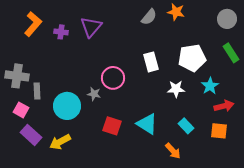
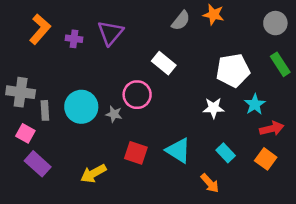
white rectangle: (151, 62) -> (164, 63), moved, turned -36
cyan circle: (67, 106) -> (81, 107), moved
orange square: (219, 131) -> (266, 159), turned 30
yellow arrow: (60, 142) -> (93, 173), moved

